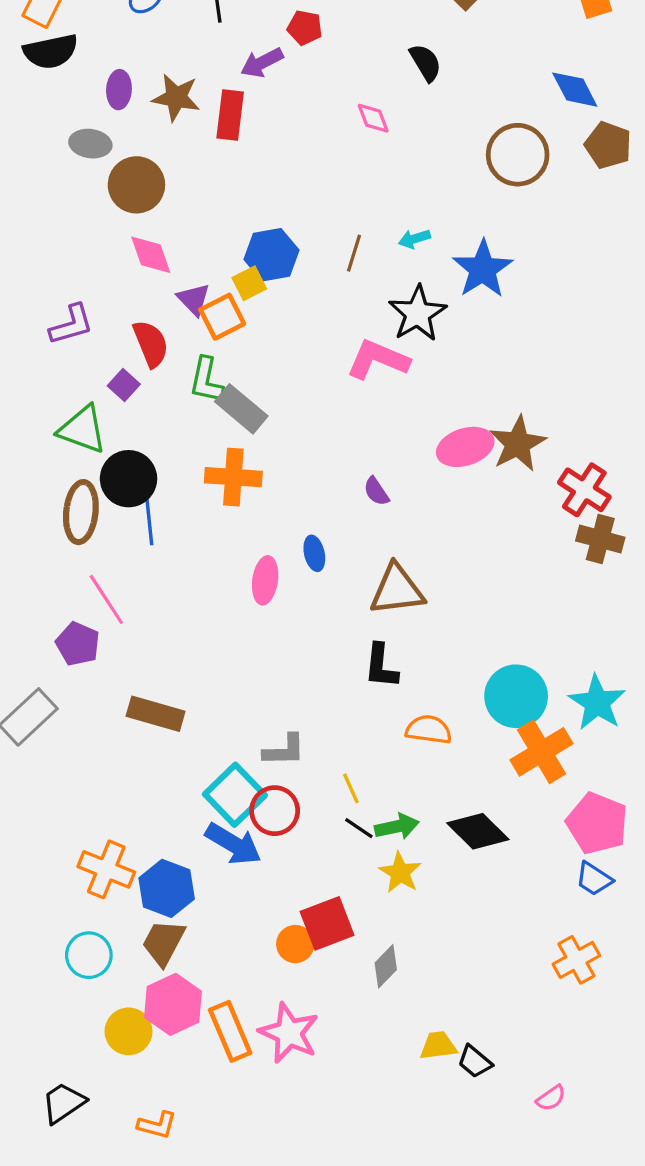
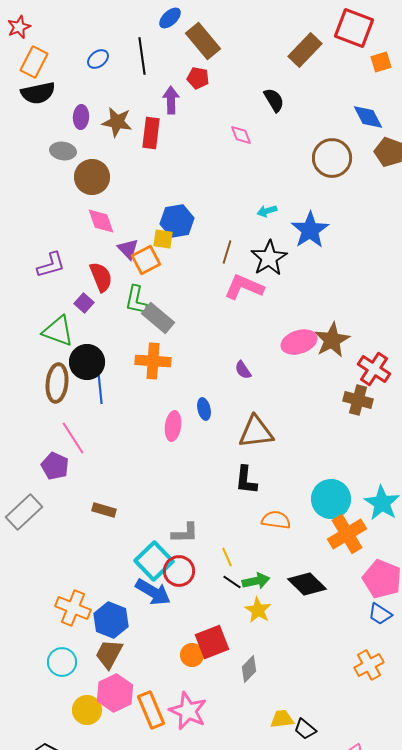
purple arrow: (262, 63) -> (171, 100), turned 116
brown line: (354, 253) -> (227, 252), moved
yellow square: (249, 283) -> (163, 239), turned 35
brown cross: (600, 539) -> (358, 400), moved
brown rectangle: (156, 714) -> (104, 510), size x0.7

